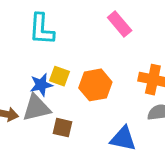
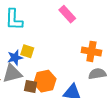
orange hexagon: (95, 85) -> (45, 81), moved

